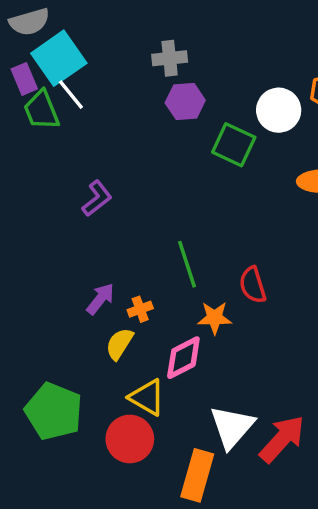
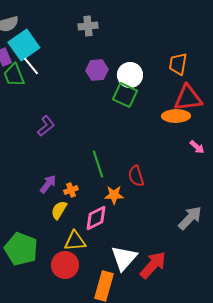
gray cross: (170, 58) -> (88, 26), moved
white circle: (279, 110) -> (130, 75), moved
yellow triangle: (147, 397) -> (75, 241), turned -35

